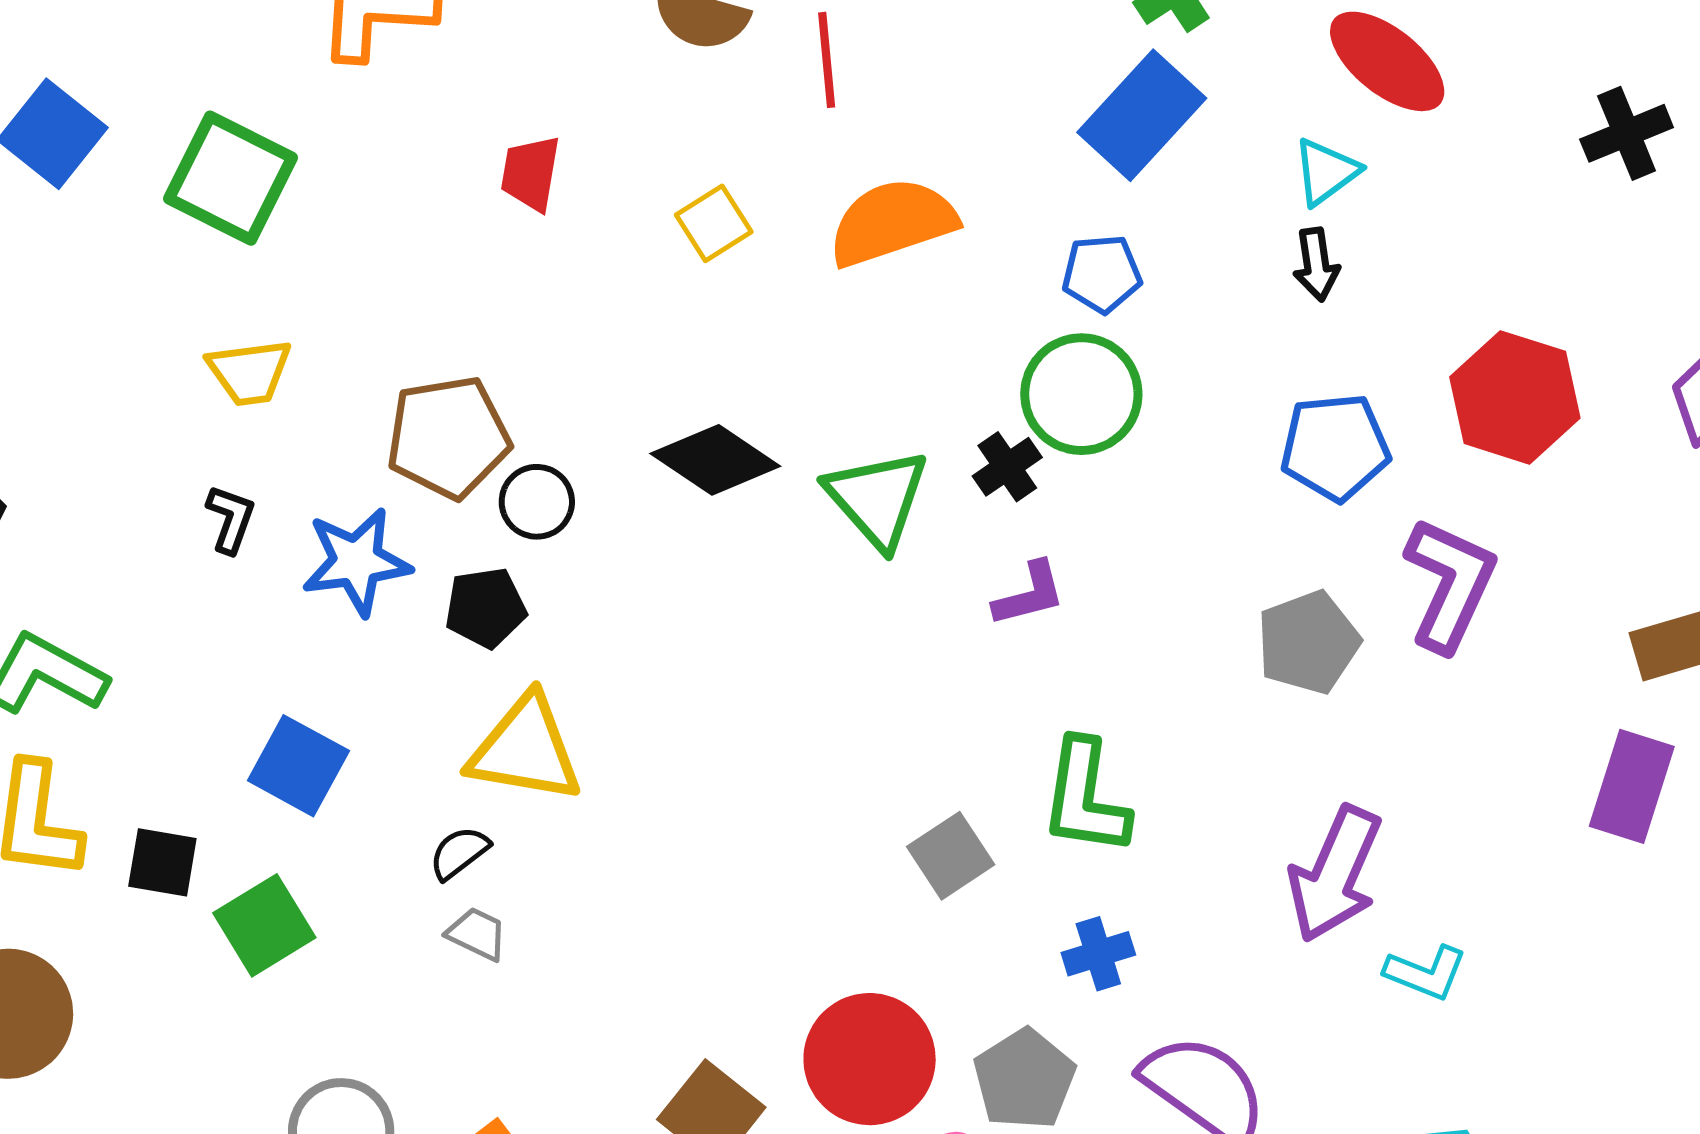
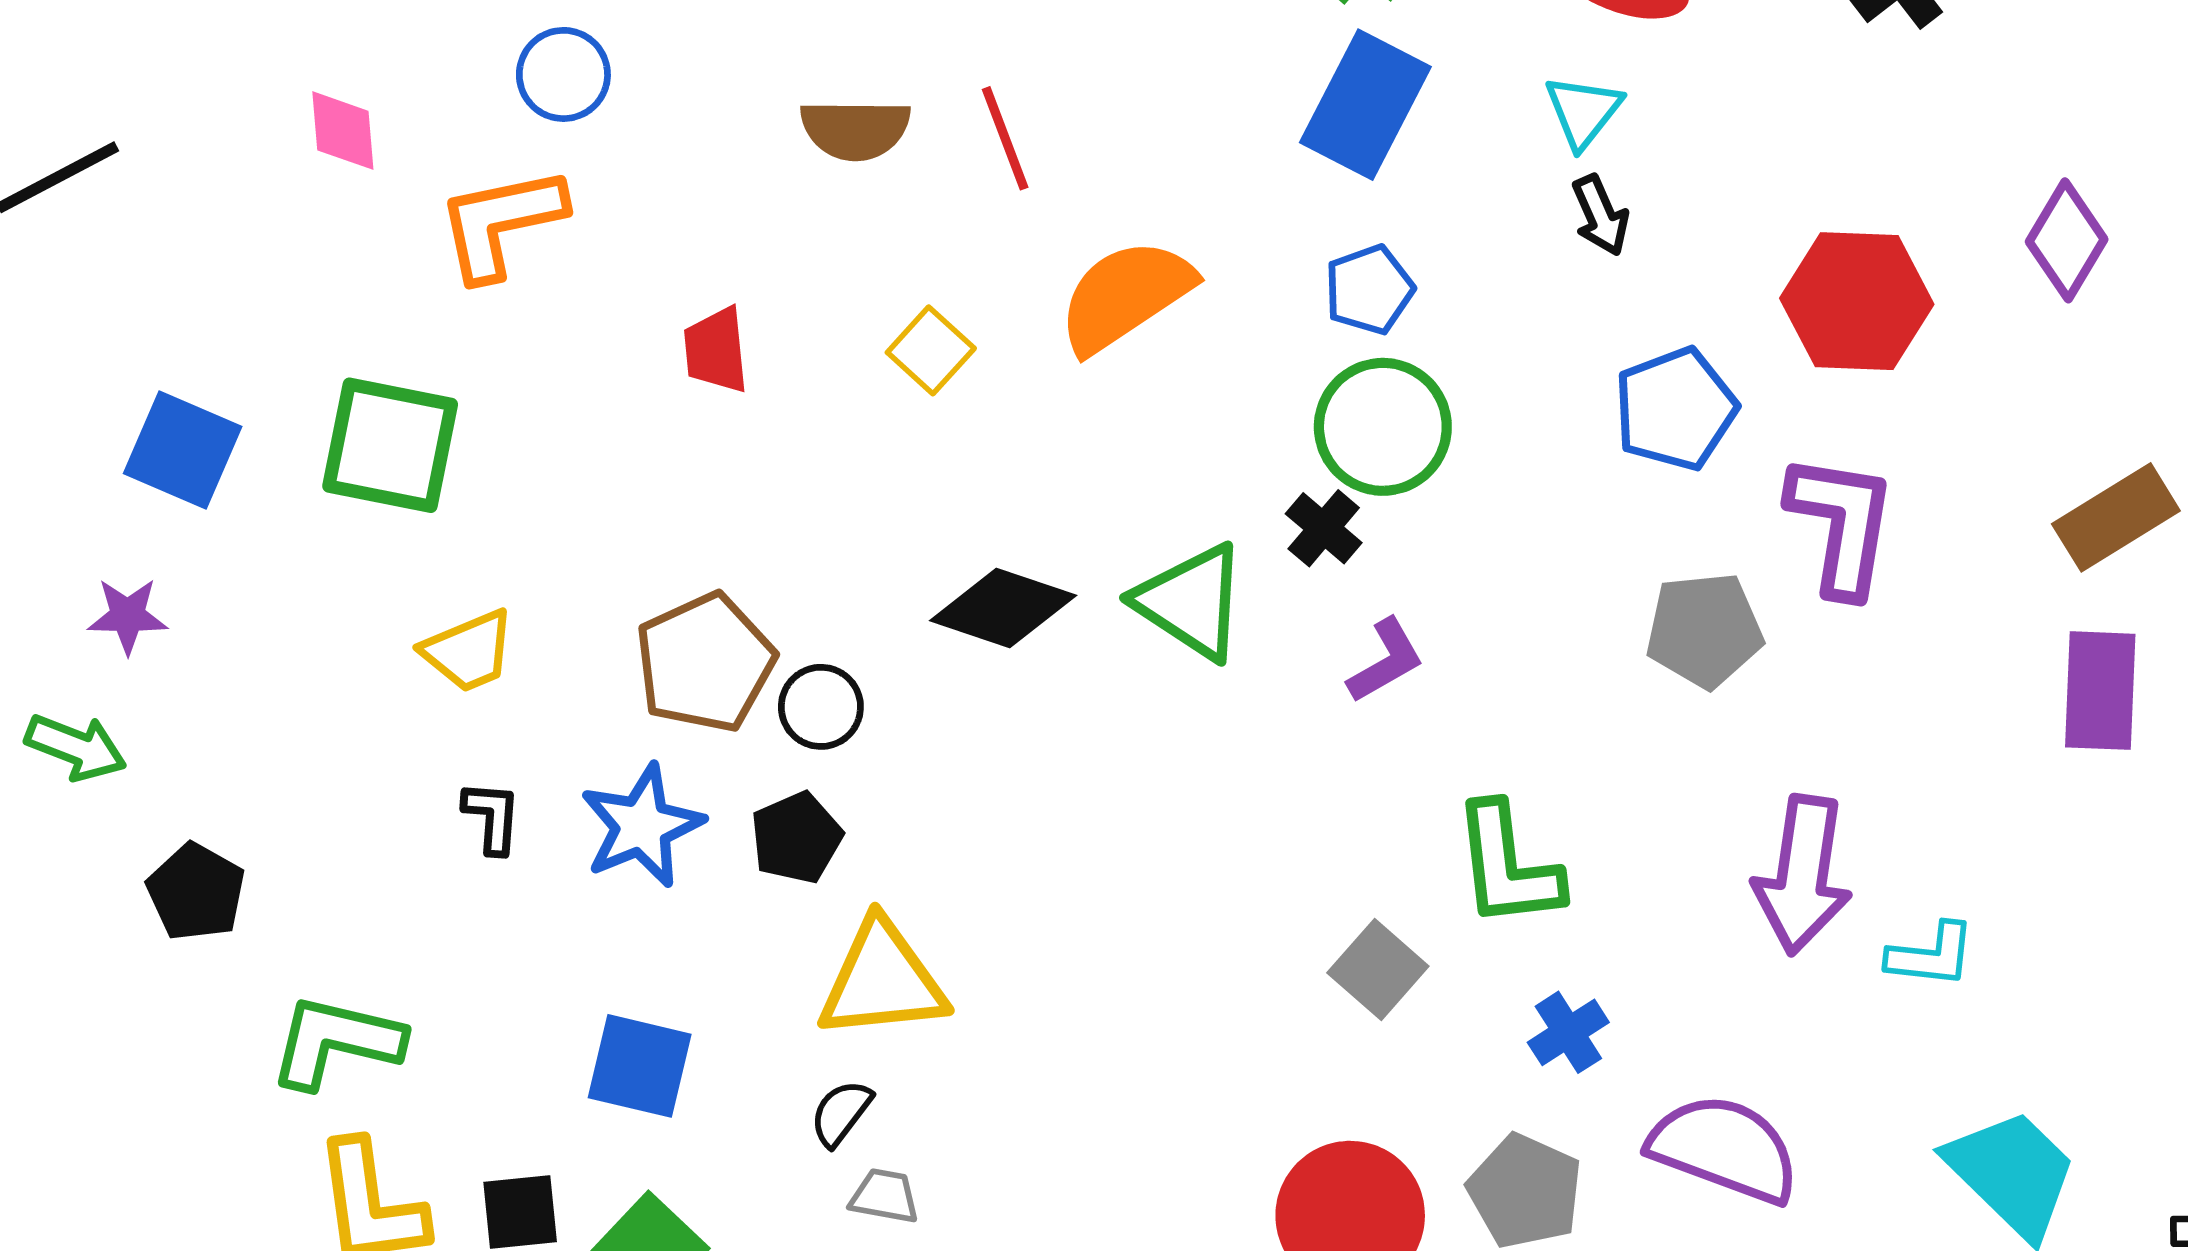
gray pentagon: (1308, 642) -> (1704, 630), turned 30

